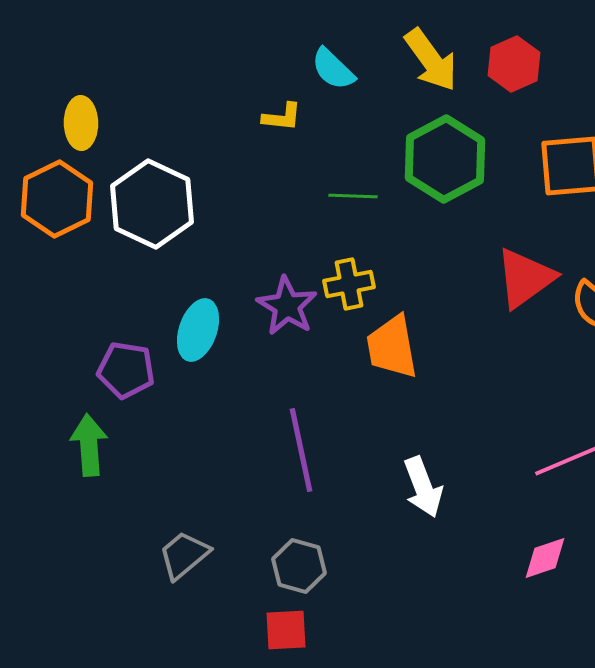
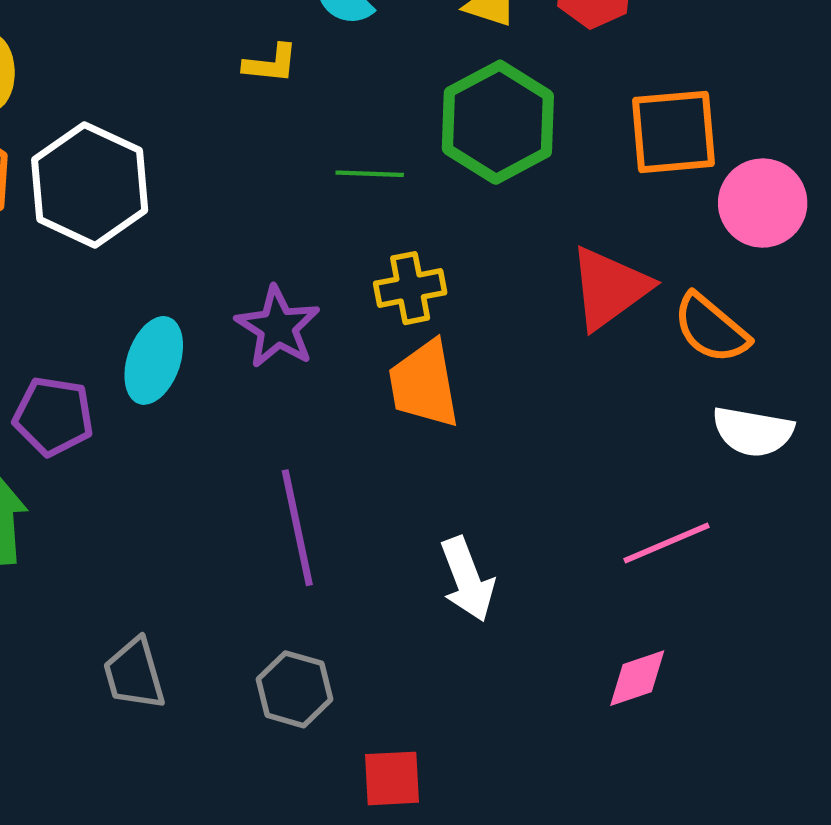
yellow cross: (349, 284) -> (410, 288), moved
gray trapezoid: (184, 555) -> (134, 674), turned -66
red square: (286, 630) -> (392, 778), moved

